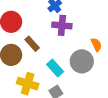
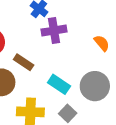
gray circle: (82, 61) -> (95, 86), moved

